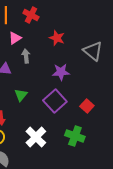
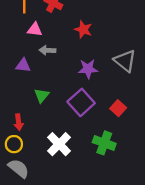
pink triangle: (15, 38) -> (35, 29), turned 40
gray triangle: (93, 51) -> (125, 61), moved
gray arrow: (26, 56) -> (47, 50), turned -80

